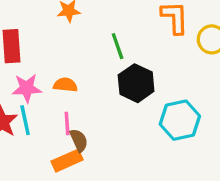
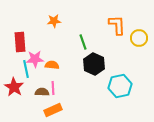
pink star: (27, 88) -> (35, 59), moved
cyan line: (25, 120) -> (26, 69), moved
brown semicircle: (79, 140) -> (42, 92), moved, turned -64

